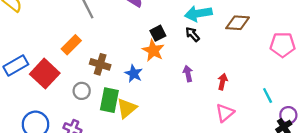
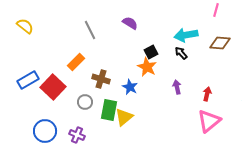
pink triangle: (225, 113) -> (209, 121), size x1.4

